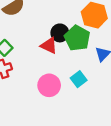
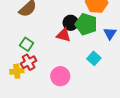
pink circle: (49, 85) -> (60, 76), moved

